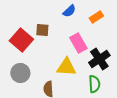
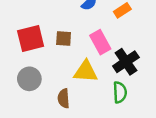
brown square: (42, 30) -> (64, 38), moved
red square: (21, 40) -> (31, 38), turned 35

